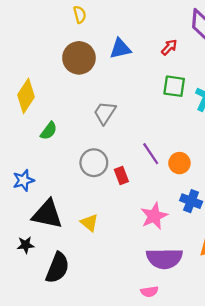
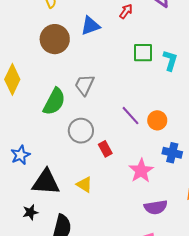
red arrow: (169, 47) -> (126, 11), moved
green semicircle: (49, 131) -> (54, 102), moved, size x1.6
red rectangle: (121, 175) -> (105, 149), moved
purple semicircle: (164, 258) -> (156, 207), size x0.7

